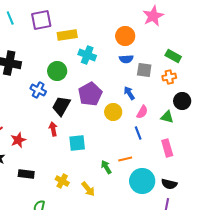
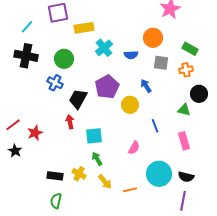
cyan line: (10, 18) -> (27, 27), moved, turned 64
orange circle: (125, 36) -> (153, 38), moved
cyan cross: (87, 55) -> (104, 48), turned 30
blue semicircle: (126, 59) -> (131, 55), moved
green circle: (57, 71) -> (64, 59), moved
pink semicircle: (142, 112) -> (134, 148), moved
orange line: (125, 159) -> (130, 190), moved
green arrow: (106, 167) -> (97, 159), moved
black rectangle: (26, 174) -> (55, 176), moved

